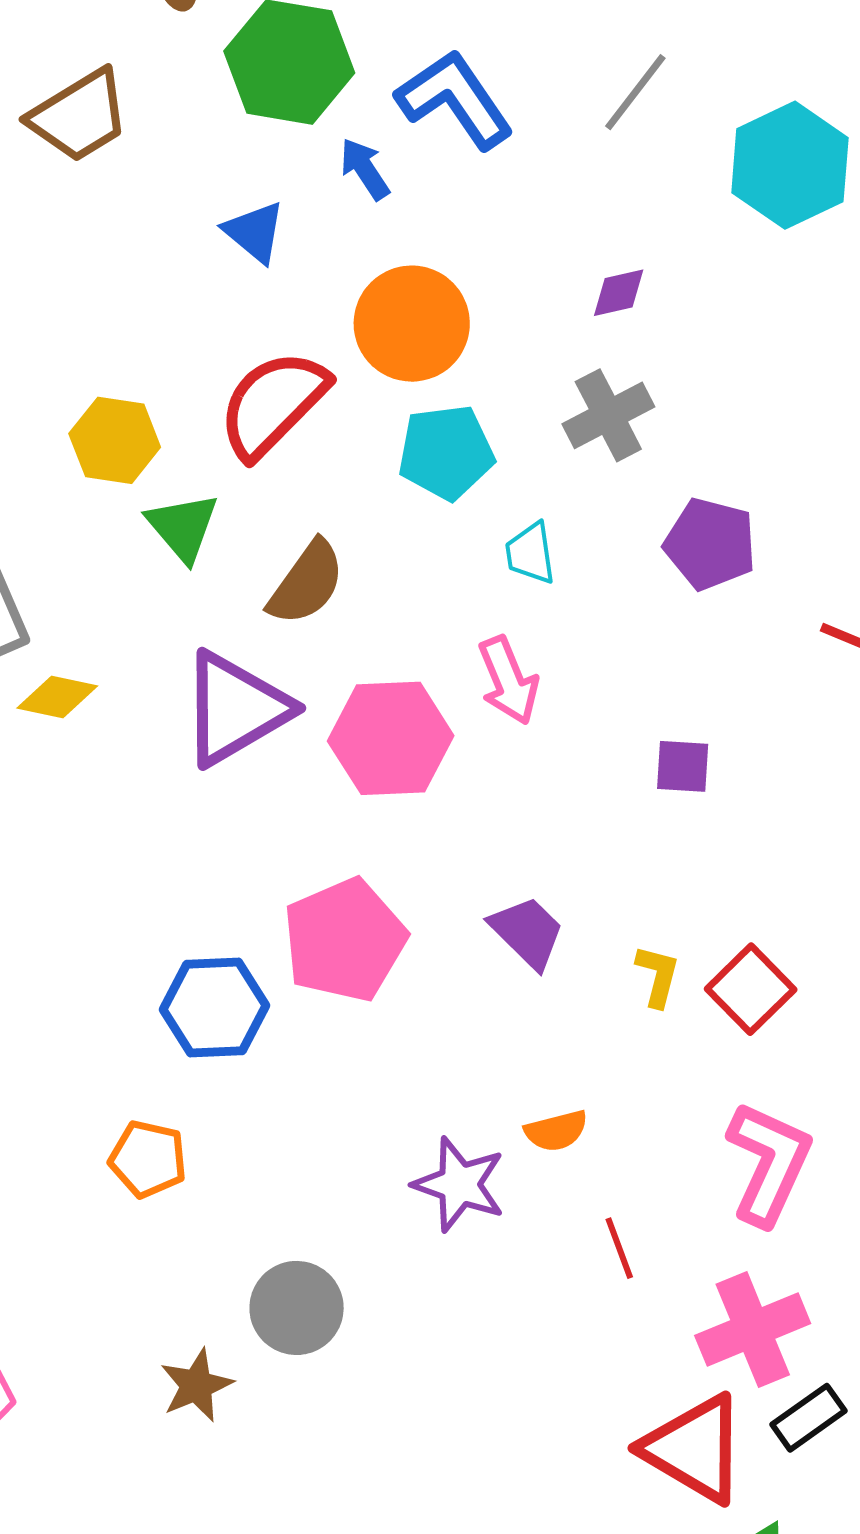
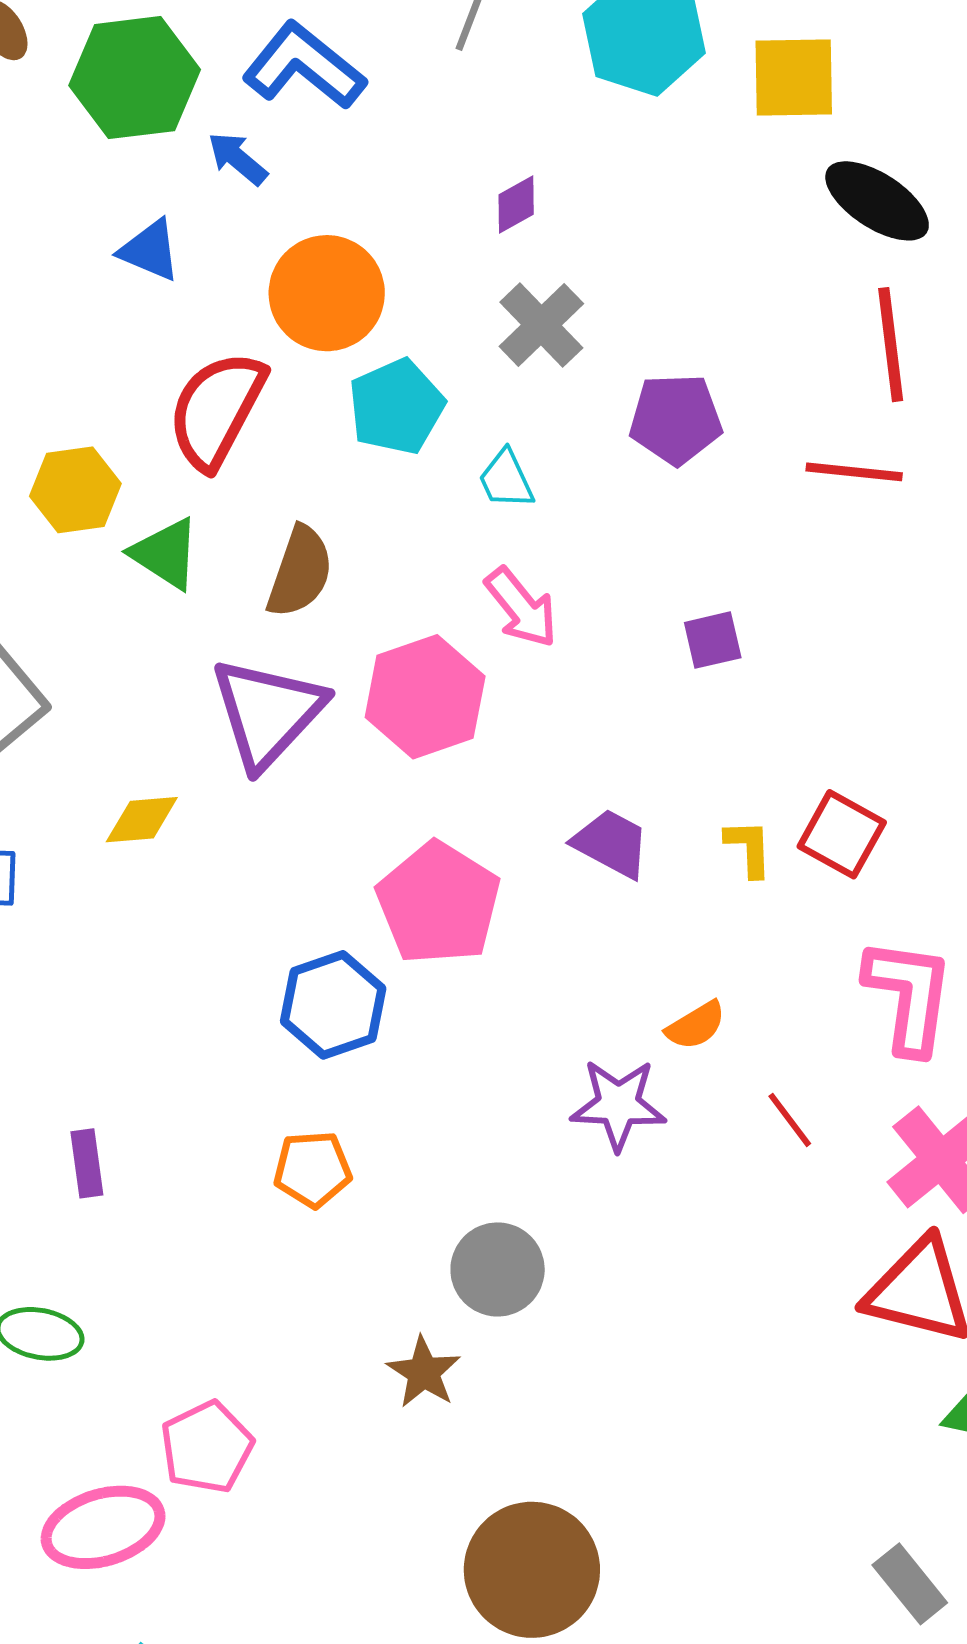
yellow diamond: (57, 697) -> (142, 820), moved

